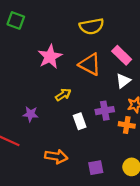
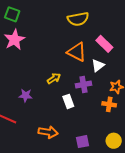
pink star: (50, 57) -> (14, 40), moved
white triangle: (123, 81) -> (98, 65), moved
purple cross: (105, 111) -> (83, 84), moved

